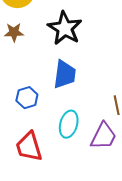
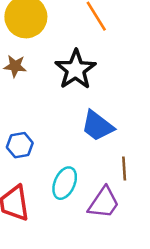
blue trapezoid: (65, 74) -> (98, 126), moved, turned 112

